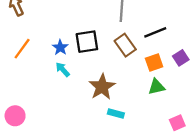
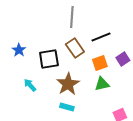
black square: (87, 42) -> (49, 59), moved
cyan arrow: (63, 69) -> (30, 85), moved
brown star: (102, 87) -> (68, 84), moved

